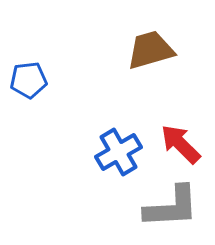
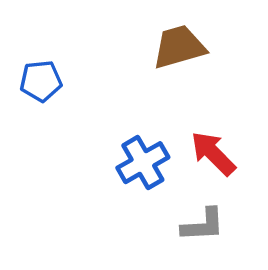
gray L-shape: (171, 207) -> (203, 225), size x0.7

